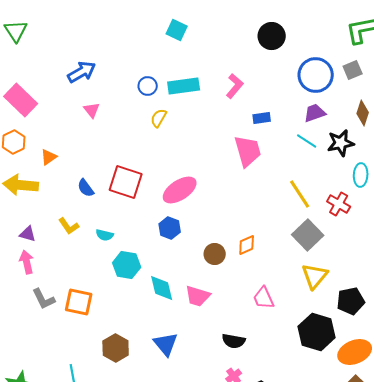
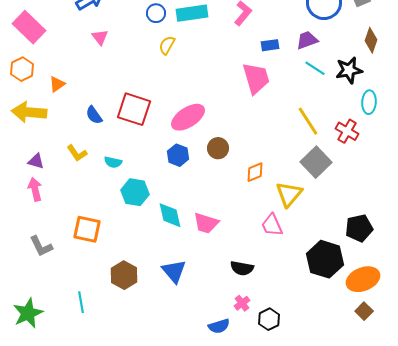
purple trapezoid: (315, 113) -> (307, 40), moved
brown circle: (215, 254) -> (218, 148), moved
yellow triangle: (315, 276) -> (289, 194), moved
gray L-shape: (44, 299) -> (41, 246), moved

